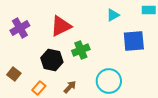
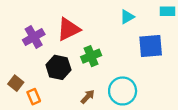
purple cross: (20, 28) -> (34, 37), moved
brown arrow: (70, 87) -> (88, 97), moved
orange rectangle: (39, 88) -> (34, 97), moved, turned -64

